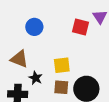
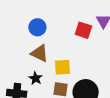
brown triangle: (19, 59) -> (39, 53), moved

